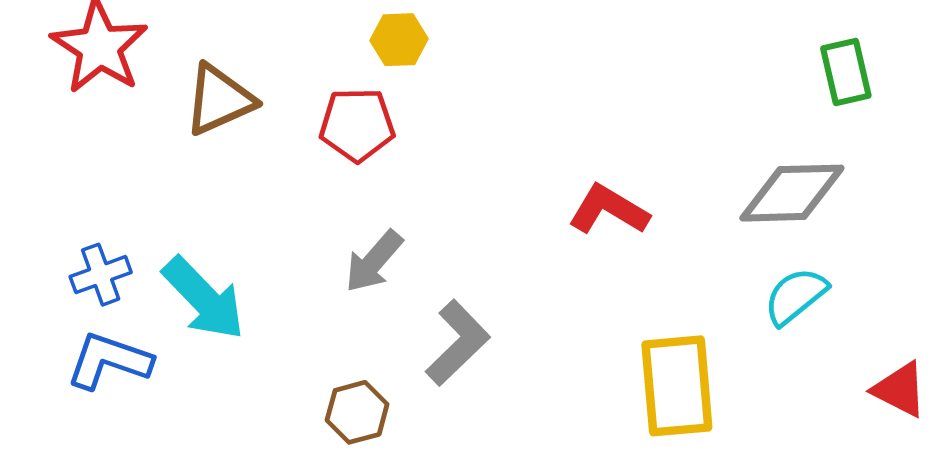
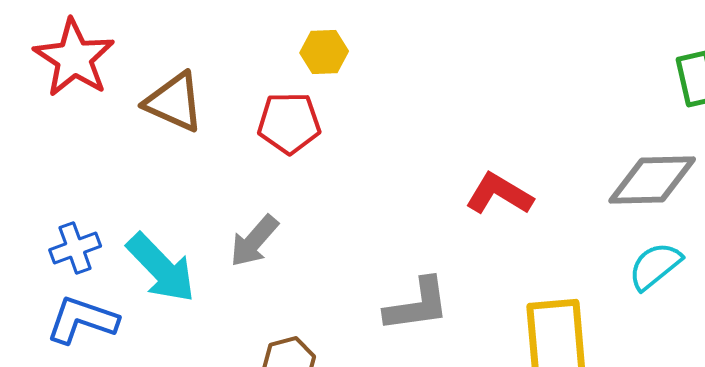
brown triangle: (219, 100) -> (174, 102), turned 48
gray arrow: (374, 261) -> (254, 241), moved
gray L-shape: (458, 343) -> (417, 305), moved, turned 36

